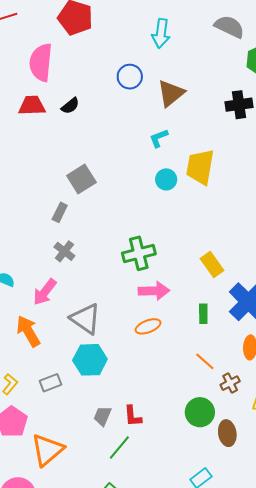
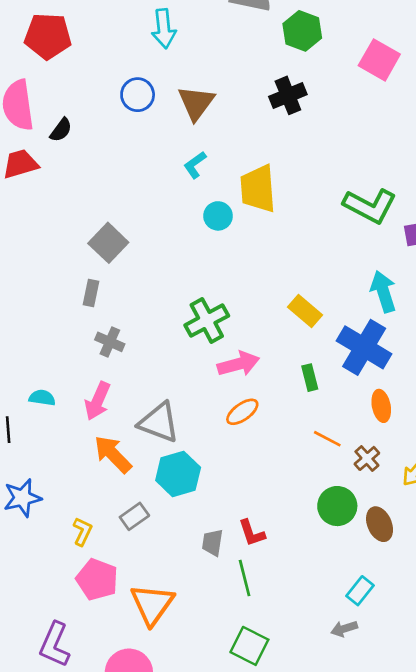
black semicircle: (70, 106) -> (61, 130), moved
orange arrow: (28, 331) -> (113, 454), moved
green line: (119, 448) -> (245, 578), turned -40

